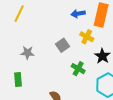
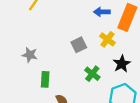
gray star: (27, 53) -> (30, 55), moved
green rectangle: (18, 80) -> (45, 79), moved

